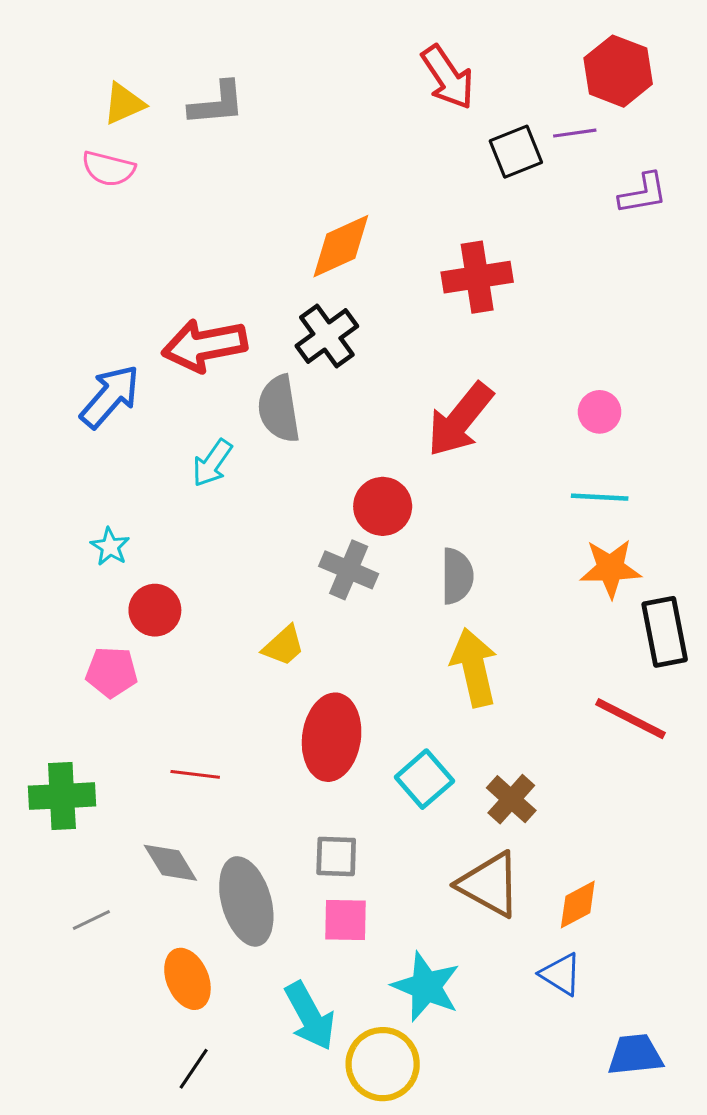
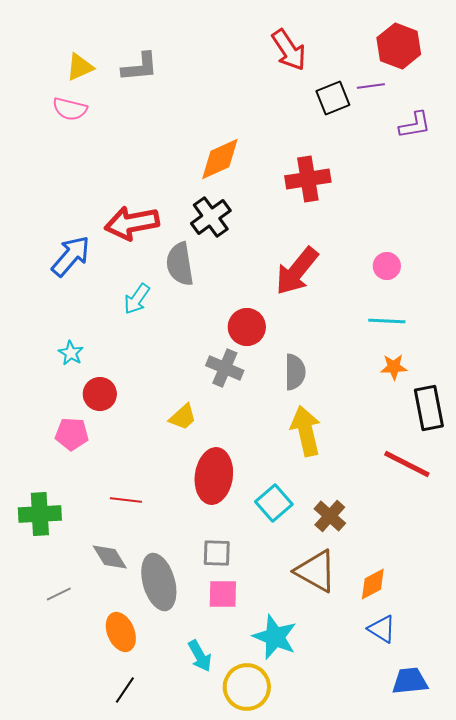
orange star: (610, 568) -> (394, 367), size x0.7
blue triangle: (561, 974) -> (382, 629), moved
cyan arrow: (310, 1016) -> (200, 656), size x0.7

